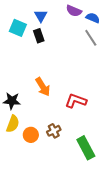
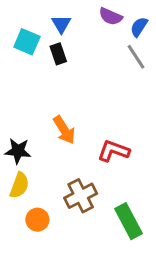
blue semicircle: (93, 18) -> (139, 27), turned -80
brown cross: (54, 131) -> (81, 196), size x1.5
orange circle: (31, 135) -> (37, 220), moved

